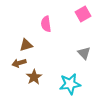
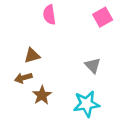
pink semicircle: (46, 24) -> (49, 15), moved
gray triangle: (84, 53) -> (93, 65), moved

